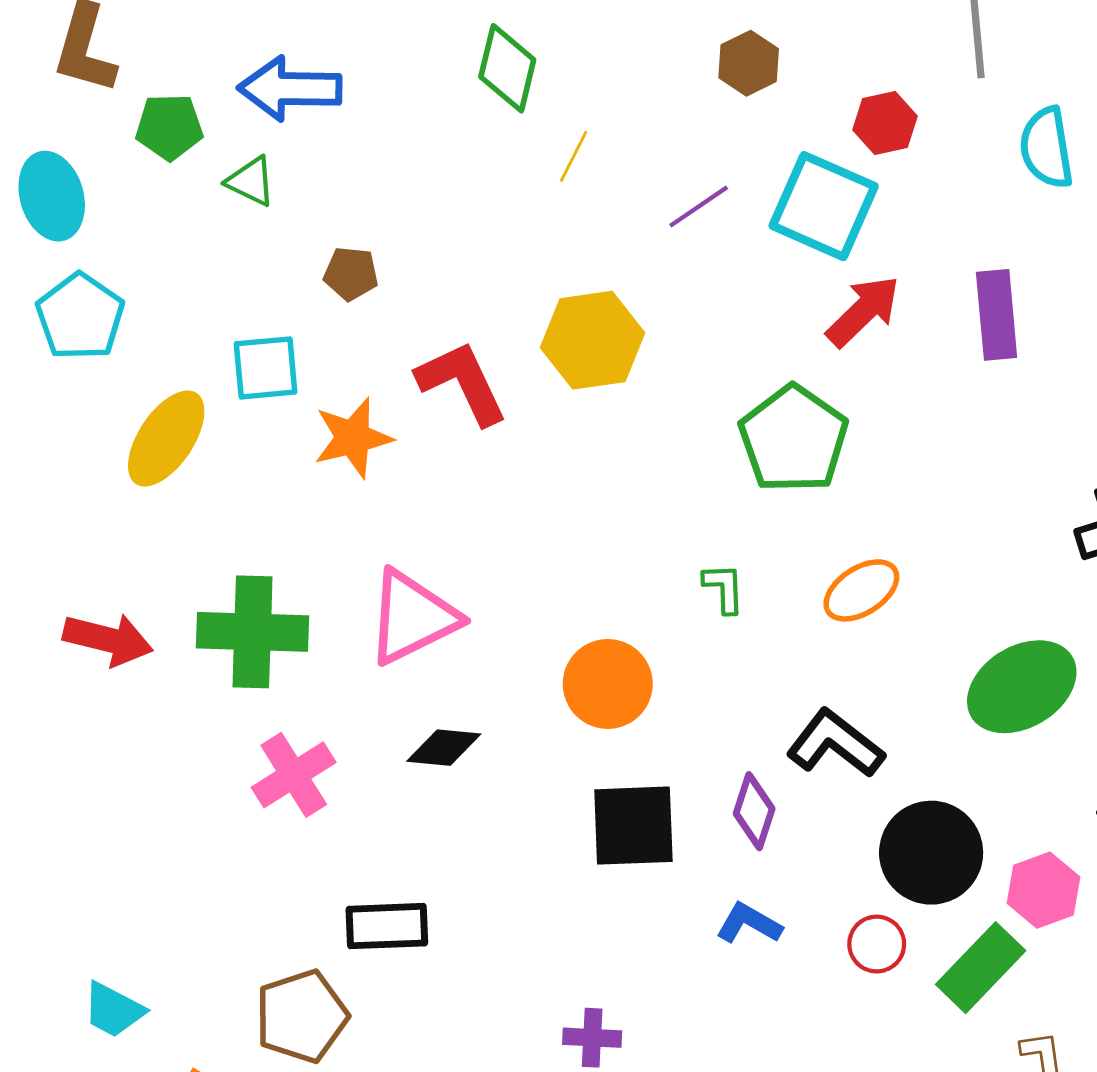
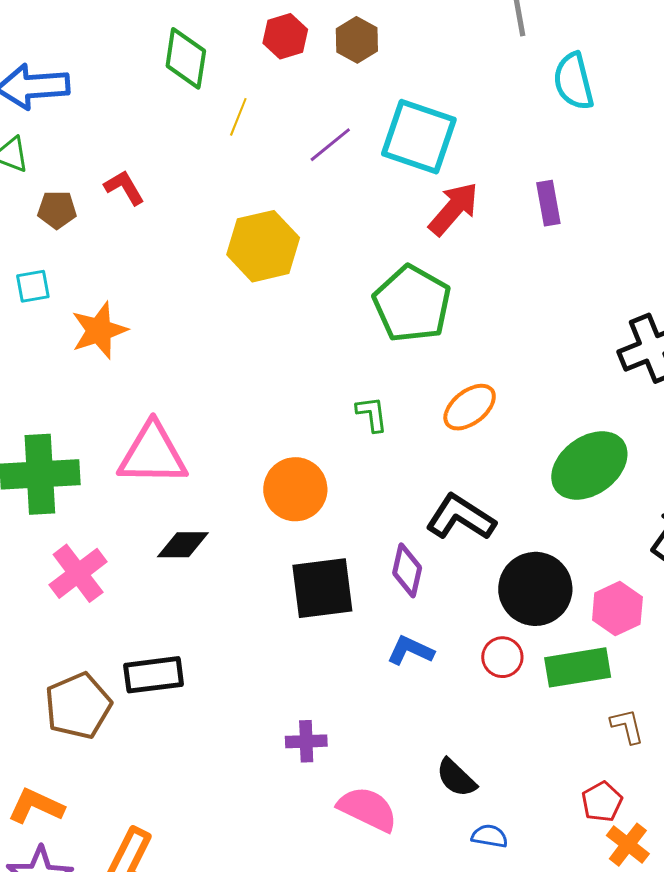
red hexagon: (885, 123) -> (285, 36), moved
brown pentagon: (351, 274) -> (57, 210), moved
purple rectangle: (997, 315) -> (548, 203), size x0.7
cyan square: (266, 368) -> (33, 286), size x0.7
red L-shape: (462, 383) -> (124, 188), moved, size x0.6
pink triangle: (412, 617) -> (153, 454), turned 32
green rectangle: (981, 968) -> (578, 667), turned 42
brown pentagon: (302, 1016) -> (78, 706), moved

